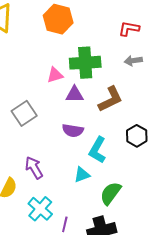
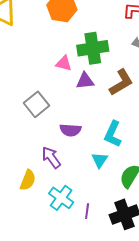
pink triangle: (55, 75) -> (64, 63), turned 36
purple semicircle: (73, 130) -> (70, 130), moved
cyan triangle: (82, 175) -> (100, 160), turned -30

